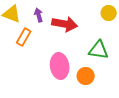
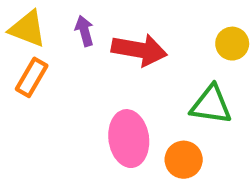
yellow circle: (109, 13) -> (232, 44), moved
orange rectangle: (24, 37) -> (32, 77), moved

